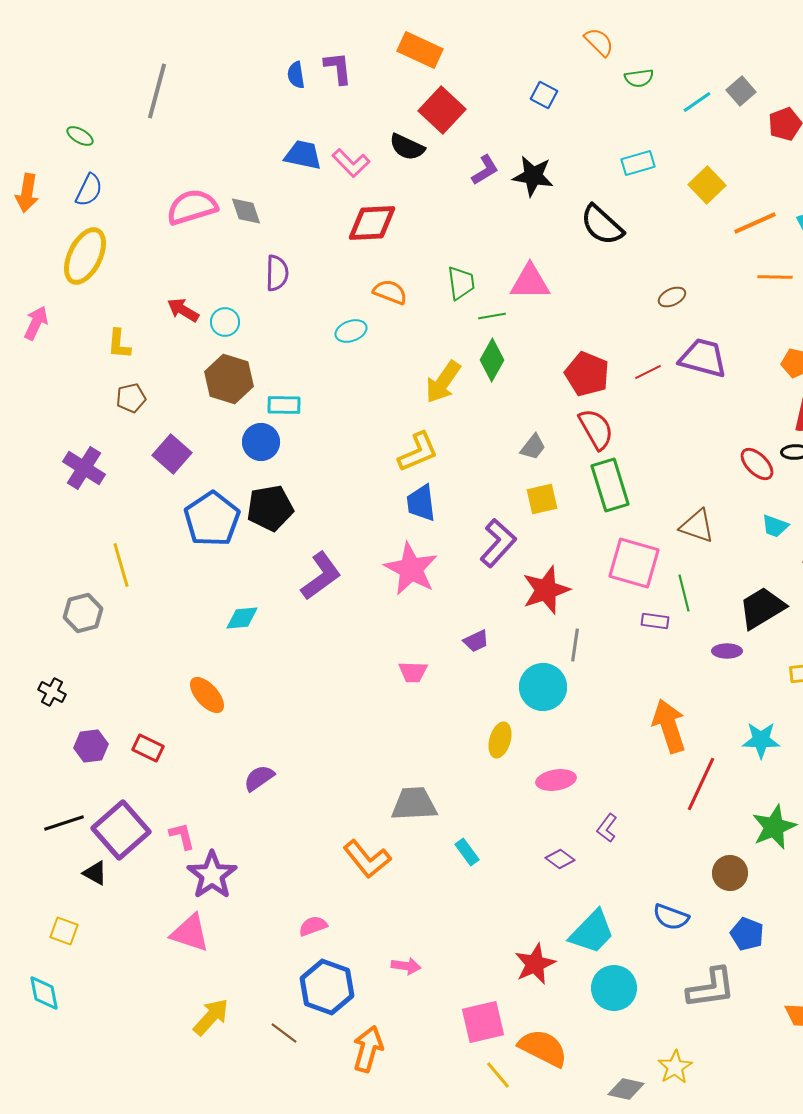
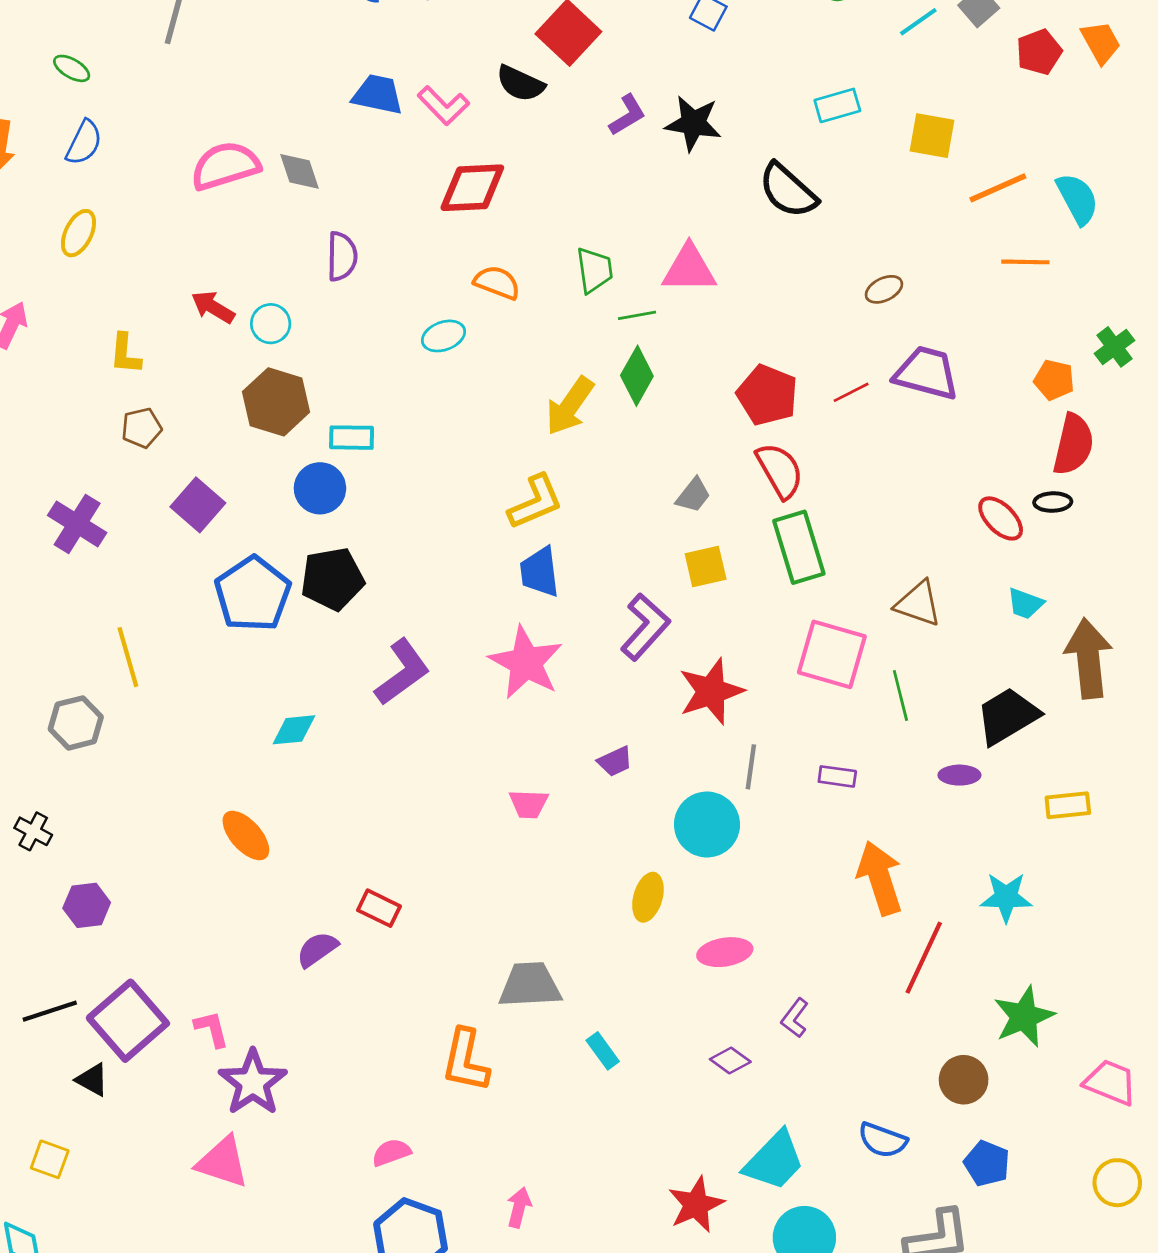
yellow square: (707, 185) -> (932, 136), turned -36
yellow ellipse: (85, 256) -> (78, 233), size x0.6
purple rectangle: (655, 621) -> (837, 776), moved
red rectangle: (148, 748) -> (379, 908), moved
orange L-shape: (367, 859) -> (465, 1061), turned 51
pink arrow: (406, 966) -> (519, 1207), turned -84

